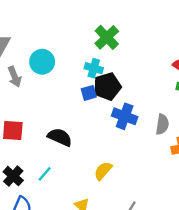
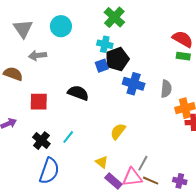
cyan circle: (42, 62) -> (61, 26), moved
gray arrow: (15, 77) -> (38, 56), turned 108
black semicircle: (60, 137) -> (78, 93), moved

